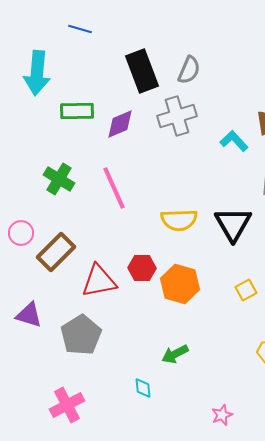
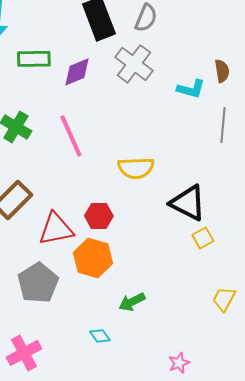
gray cross: (177, 116) -> (134, 64), turned -36
cyan L-shape: (234, 141) -> (191, 89), turned 148
black triangle: (233, 224) -> (188, 203), moved, turned -33
orange hexagon: (180, 284) -> (93, 258), moved
cyan diamond: (143, 388) -> (100, 336), turned -30

